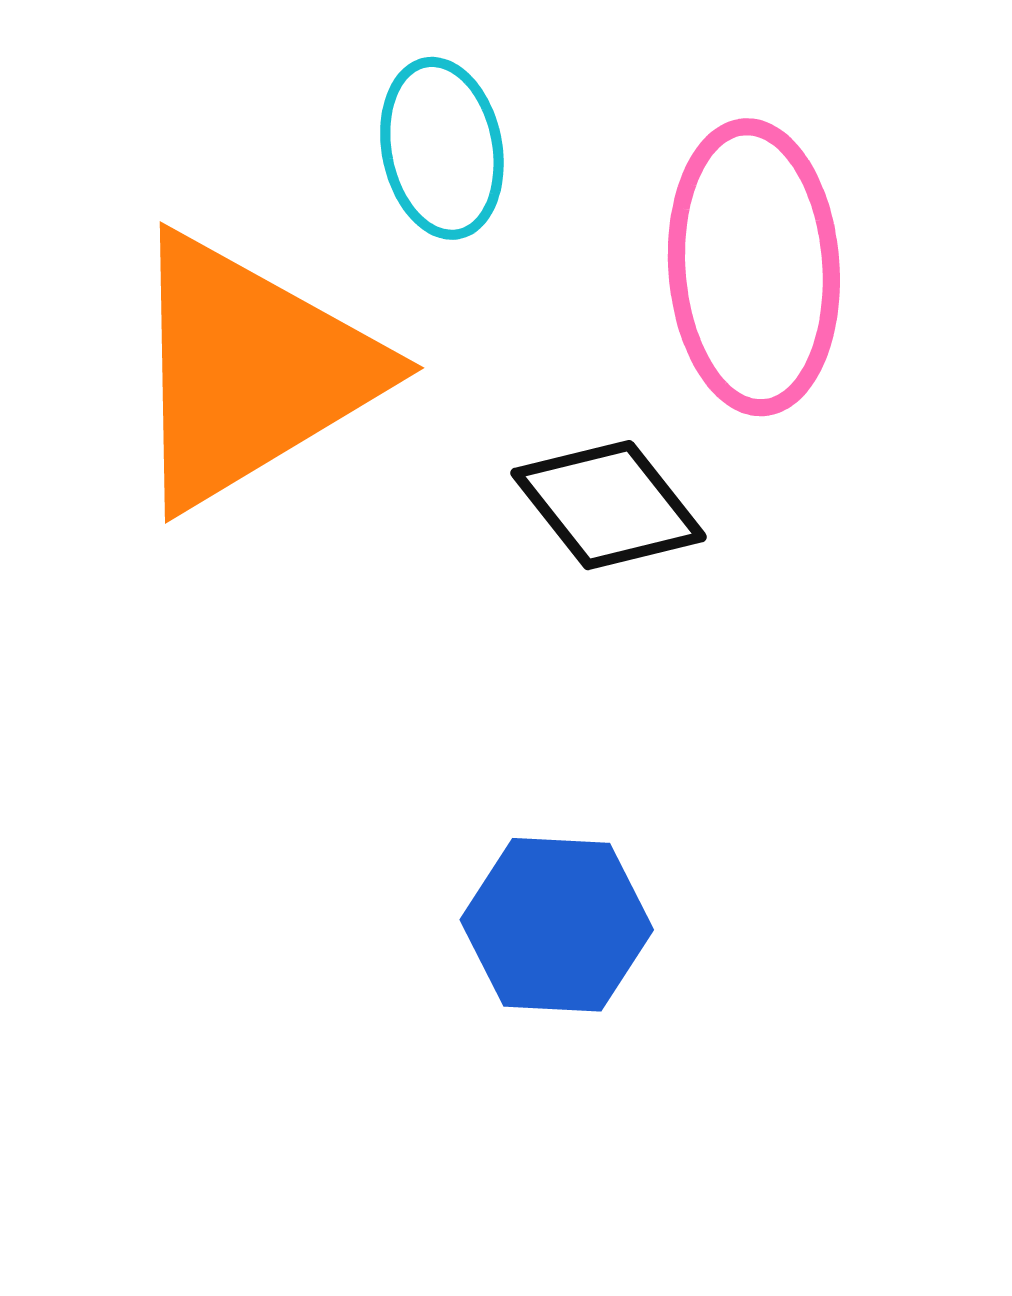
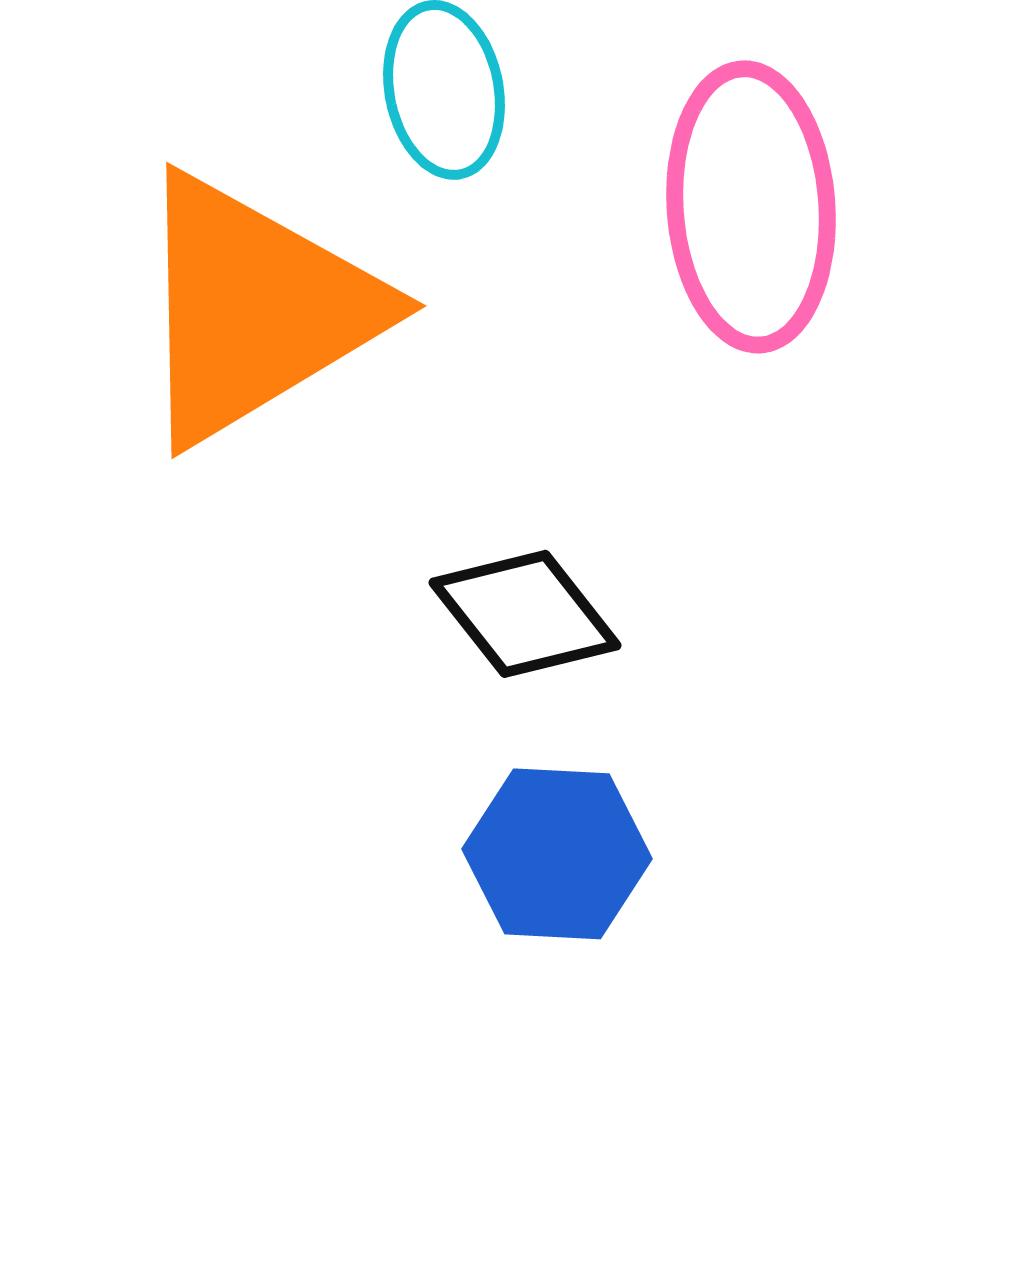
black diamond: (609, 505) -> (525, 614), moved

